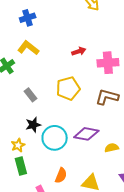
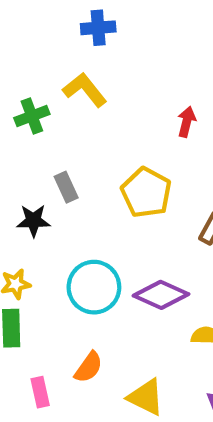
red arrow: (79, 51) -> (187, 122), turned -72
yellow pentagon: (68, 88) -> (146, 193), turned 30
black star: (33, 125) -> (33, 221), moved

